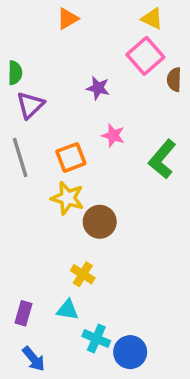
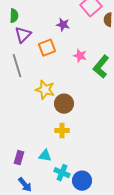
pink star: (113, 135) -> (80, 56), moved
orange square: (71, 157) -> (47, 48), moved
yellow cross: (83, 274) -> (62, 131), moved, turned -32

